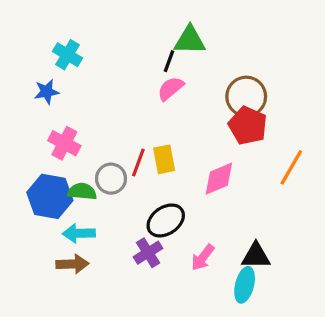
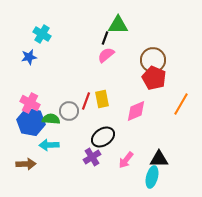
pink cross: (64, 143) -> (30, 103), moved
brown arrow: (72, 264) -> (26, 164), moved

